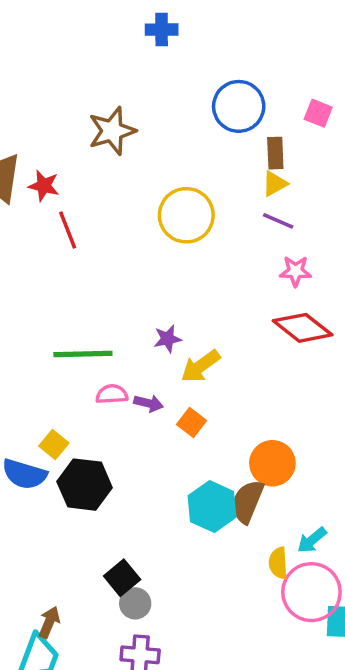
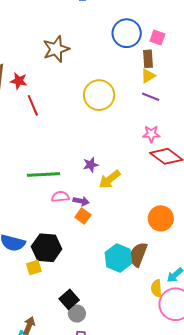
pink square: (318, 113) -> (157, 37), moved
pink star: (295, 271) -> (151, 134), moved
orange square: (192, 423) -> (83, 216), moved
yellow square: (54, 444) -> (34, 267), moved, turned 35
orange circle: (272, 463) -> (161, 218), moved

